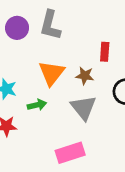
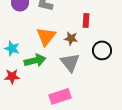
green arrow: (37, 105) -> (35, 60), size x1.5

